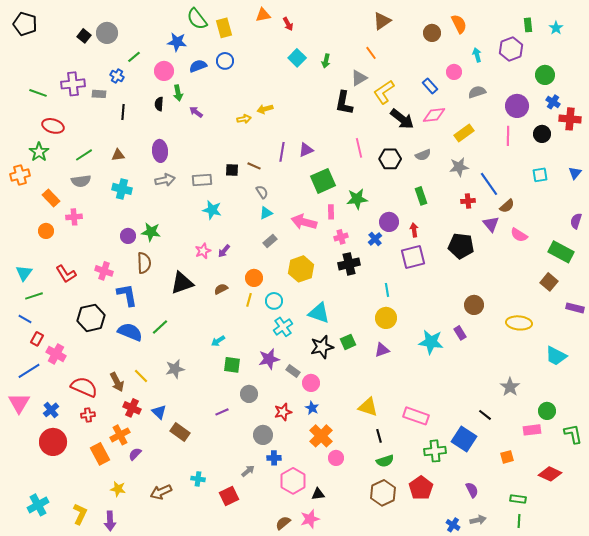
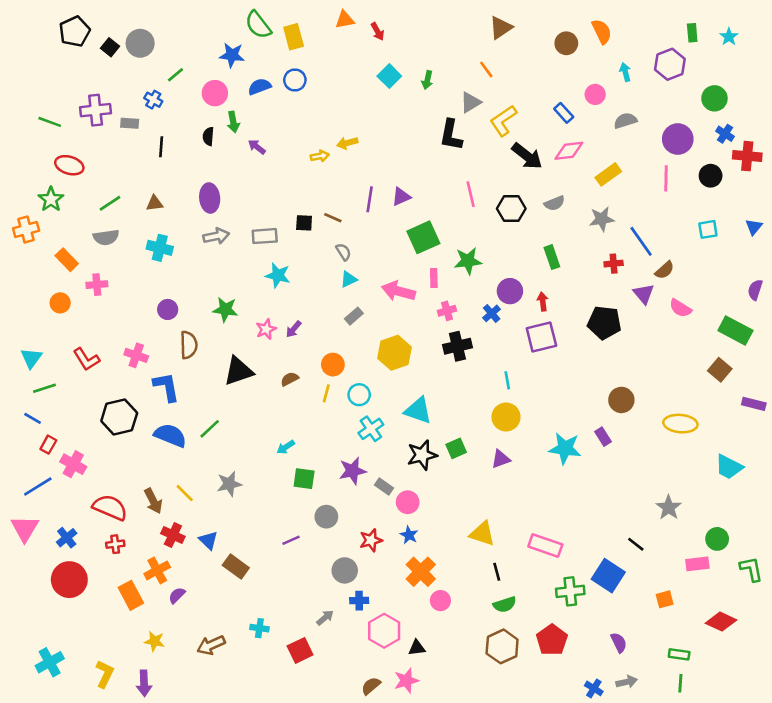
black pentagon: (25, 24) -> (75, 31), moved, turned 30
green star: (151, 232) -> (225, 309), moved

